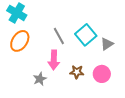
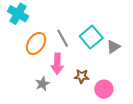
orange ellipse: (20, 41) -> (36, 43), moved
pink circle: (102, 74) -> (104, 89), moved

